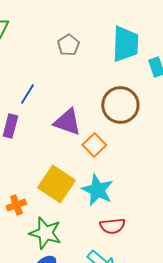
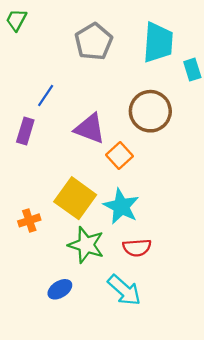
gray pentagon: (68, 45) -> (94, 42), size x1.5
green star: (45, 233) -> (86, 245), moved

